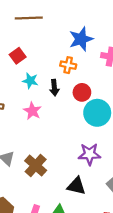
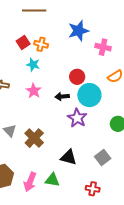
orange cross: (68, 65) -> (41, 44), moved
black arrow: (54, 88) -> (62, 96), moved, turned 88
purple star: (89, 154) -> (77, 118), moved, turned 30

